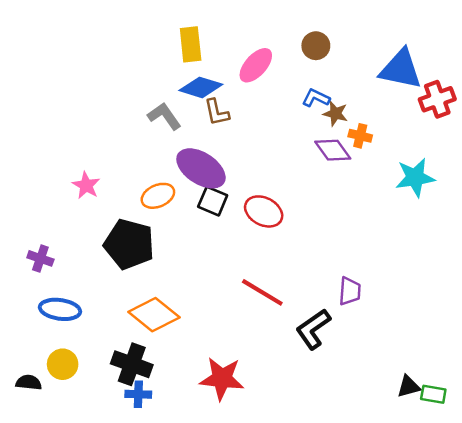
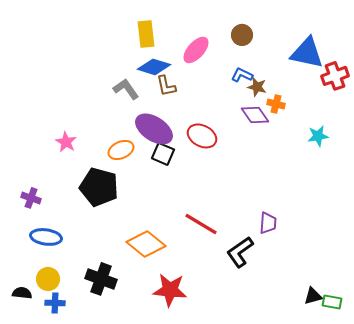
cyan star: (415, 178) -> (318, 136), size x0.7
red ellipse: (264, 211) -> (202, 136), moved
orange diamond: (154, 315) -> (146, 244), moved
blue cross: (138, 394) -> (55, 303), moved

